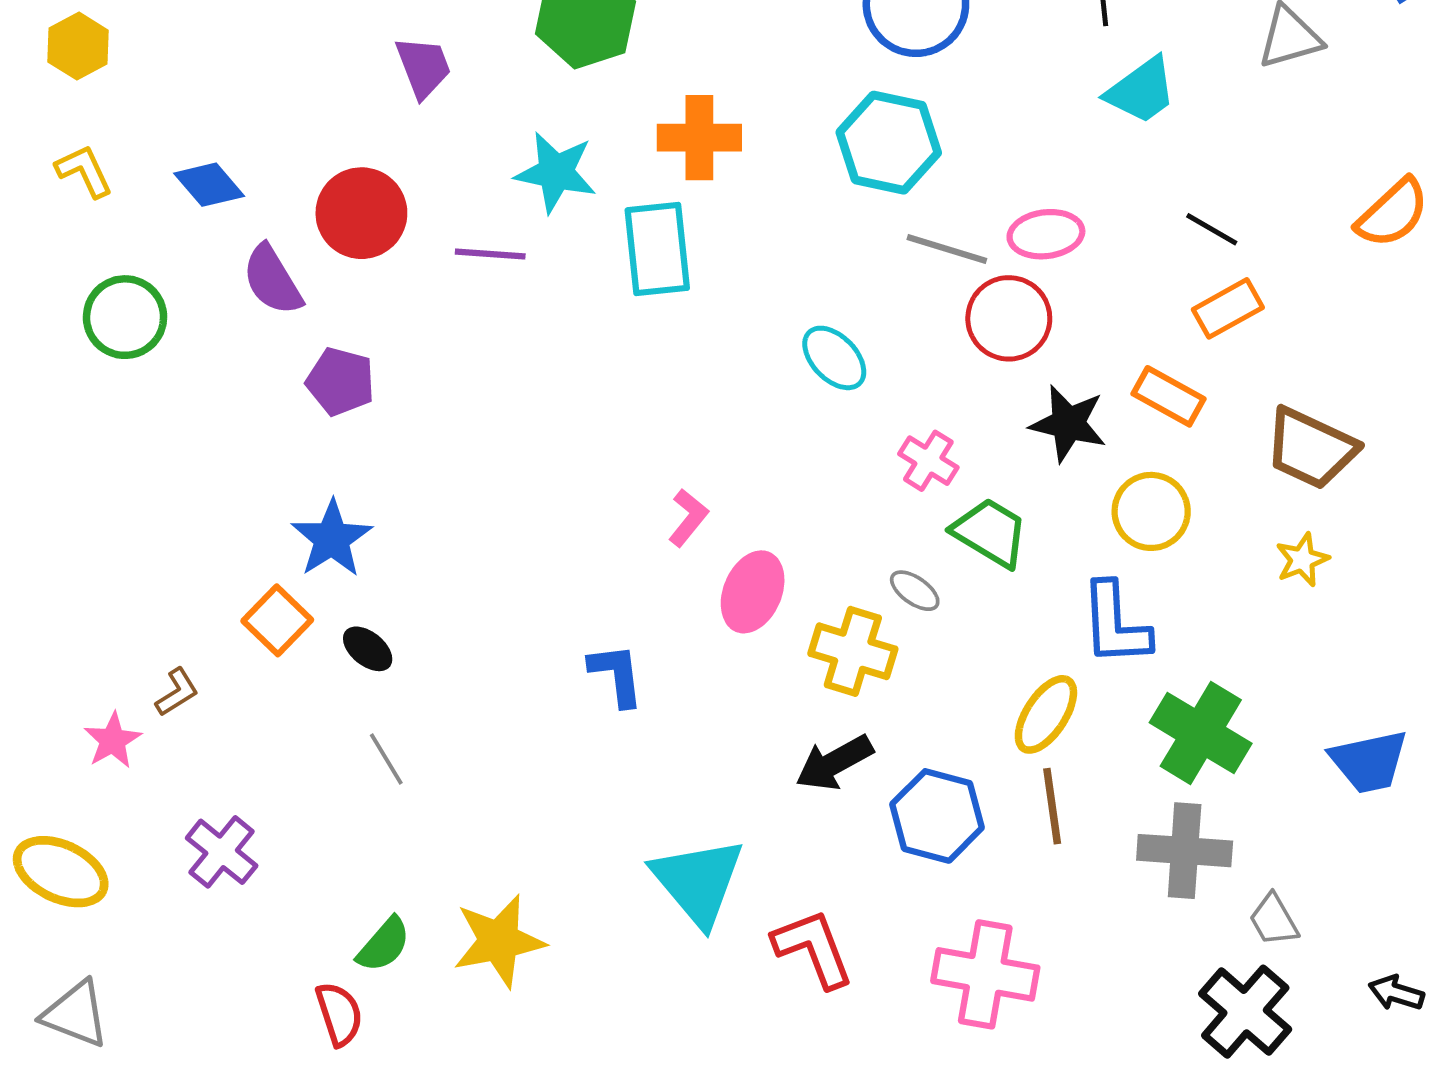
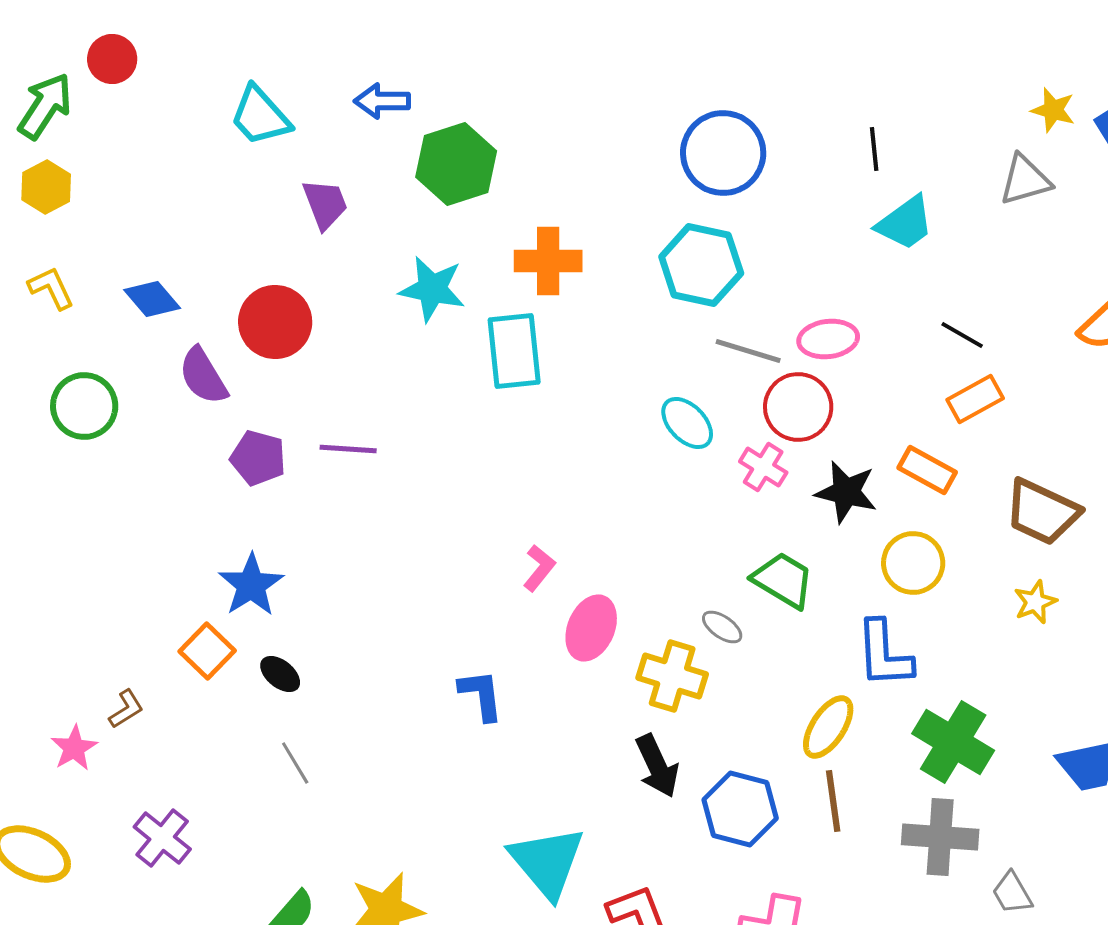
purple line: (490, 254) -> (348, 449), moved
cyan ellipse: (834, 358) -> (687, 423), moved
pink cross: (928, 461) -> (763, 467), moved
black arrow: (834, 763) -> (657, 766), turned -86

